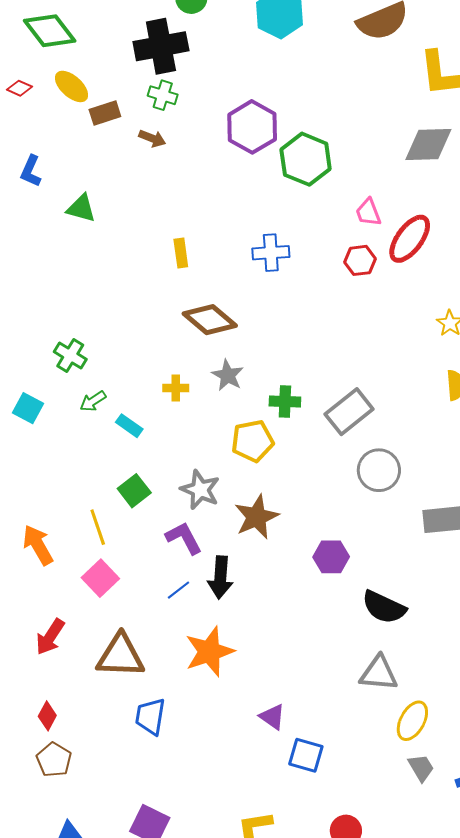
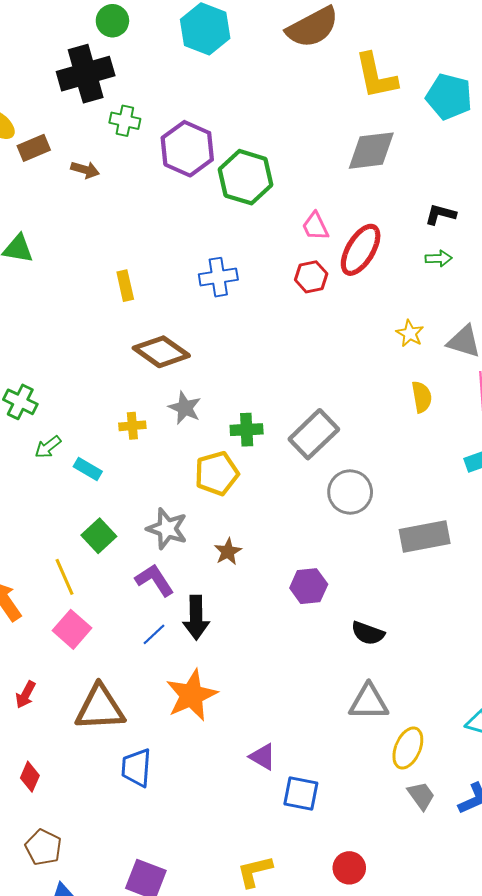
green cross: (163, 95) -> (125, 121), moved
brown star: (257, 517) -> (228, 552), size x0.6
black semicircle: (384, 607) -> (368, 633), size x0.7
red arrow: (50, 637) -> (26, 695), size x0.7
brown pentagon: (54, 760) -> (43, 847), moved

